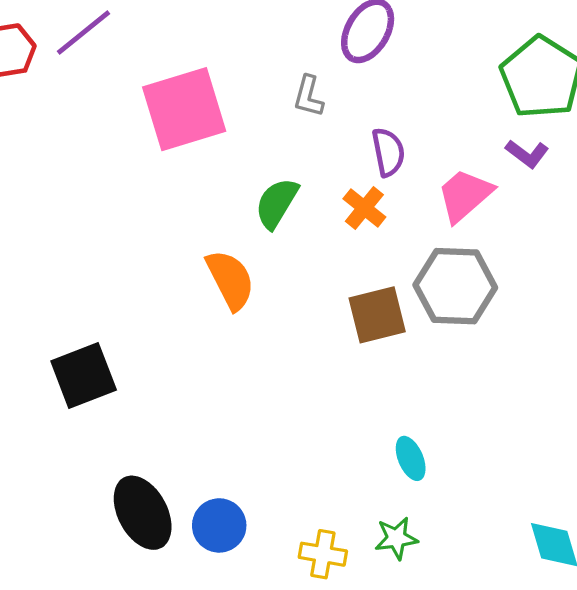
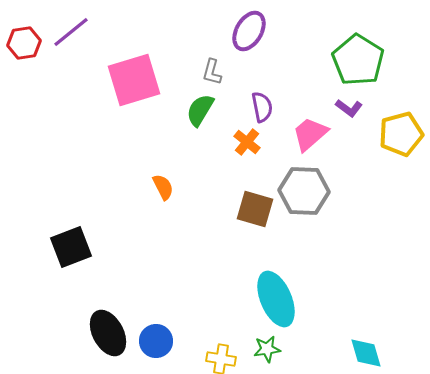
green semicircle: (277, 203) -> (200, 110), moved
orange semicircle: (230, 280) -> (163, 187), size x0.7
brown square: (377, 315) -> (255, 209), turned 30
cyan ellipse: (411, 458) -> (276, 299), size x2.0

